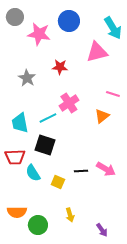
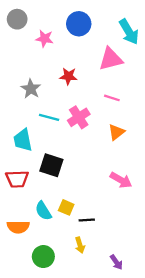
pink star: (39, 34) -> (44, 39), size x0.7
pink line: (113, 94) -> (112, 98), moved
cyan line: (48, 118) -> (49, 117), moved, turned 42
pink arrow: (106, 169) -> (121, 180), moved
black line: (81, 171) -> (87, 220), moved
cyan semicircle: (33, 173) -> (43, 211), moved
orange semicircle: (17, 212) -> (18, 227), moved

